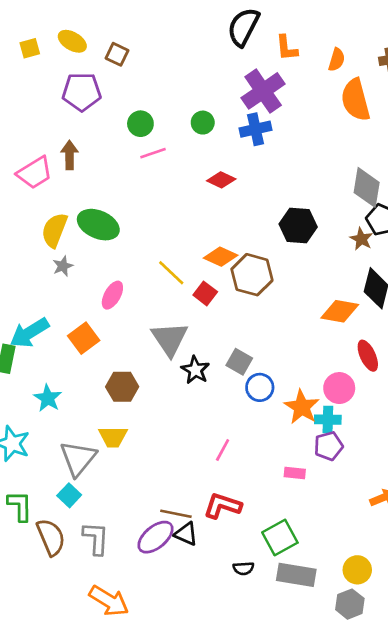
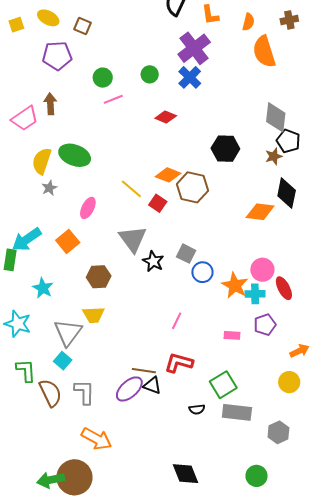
blue cross: (256, 129) -> (190, 77), turned -30
brown star: (361, 239) -> (274, 156), turned 30
red ellipse: (368, 356) -> (284, 288), moved
purple pentagon: (329, 446) -> (265, 325), moved
yellow circle: (357, 570) -> (289, 382), moved

